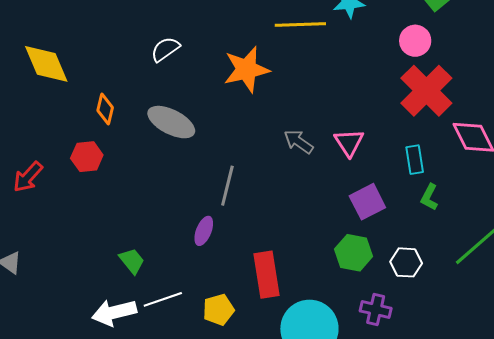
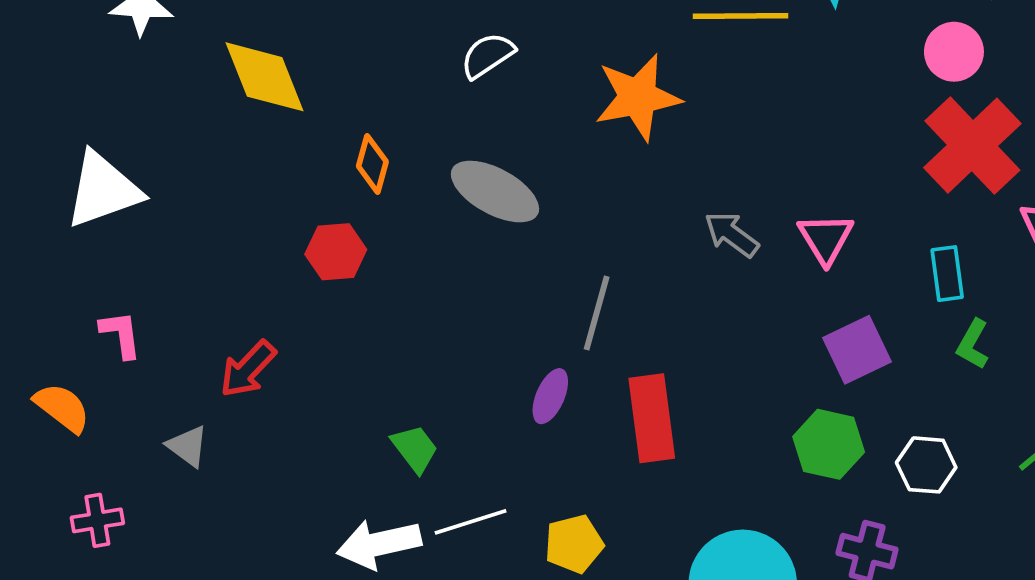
red arrow: (28, 177) -> (248, 369), moved
red rectangle: (267, 275) -> (652, 418), moved

